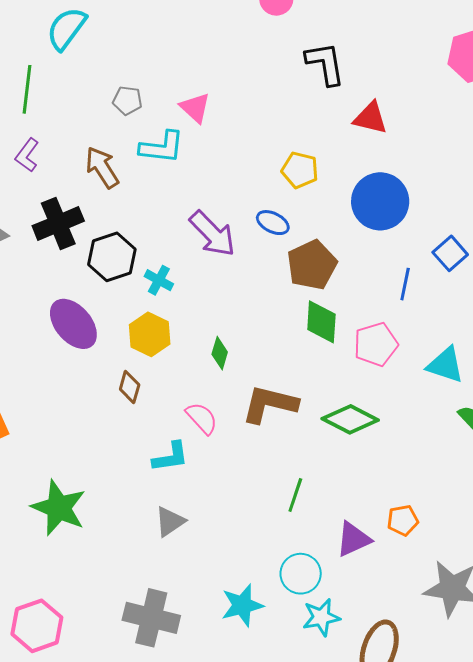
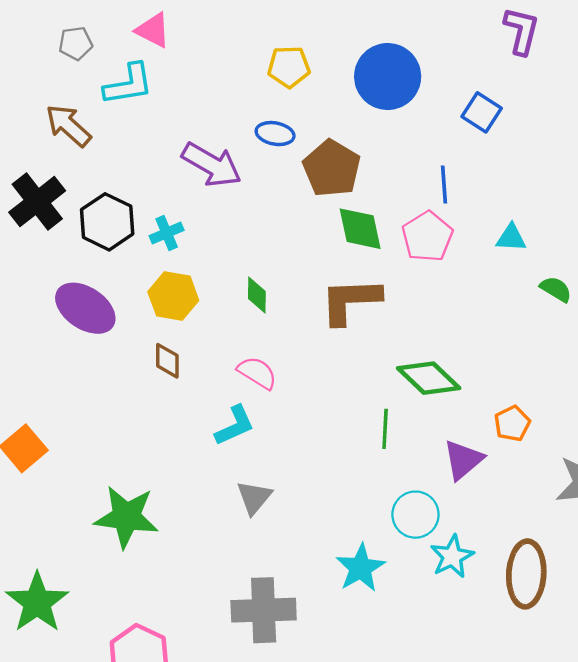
cyan cross: (159, 280) -> (167, 233), turned -36
blue line: (405, 284) -> (444, 185), moved
cyan triangle: (445, 365) -> (511, 238), size x0.7
brown L-shape: (270, 404) -> (350, 301), moved
green diamond: (350, 419) -> (429, 378), moved, turned 32

